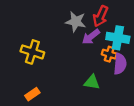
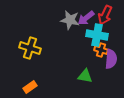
red arrow: (101, 16) -> (105, 15), moved
purple arrow: (91, 37) -> (86, 18), moved
cyan cross: (118, 38) -> (97, 35), moved

